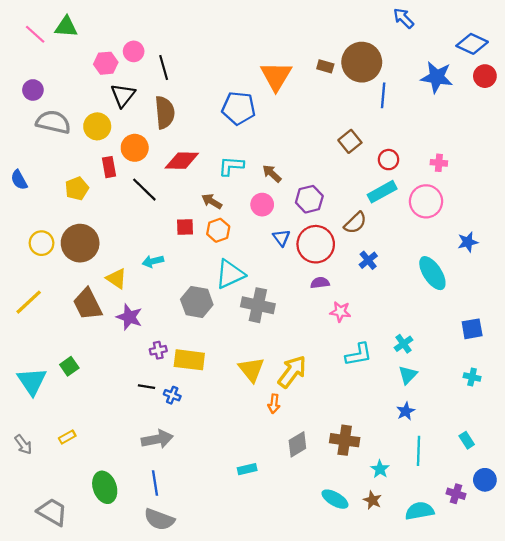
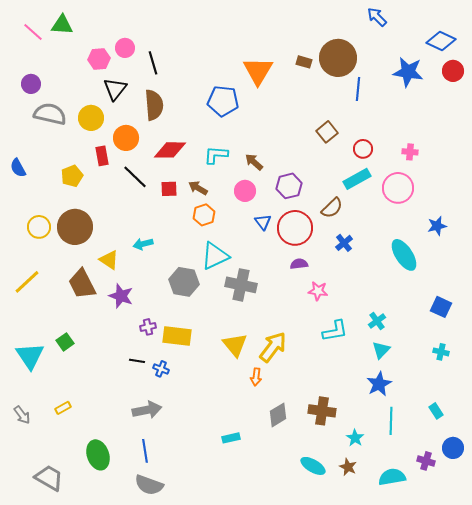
red square: (185, 227) -> (169, 189), moved
blue square: (472, 329) -> (441, 307), turned 35
blue star: (406, 411) -> (379, 384), size x1.4

